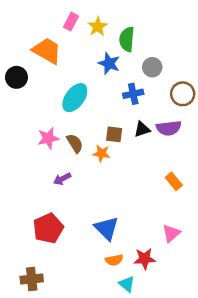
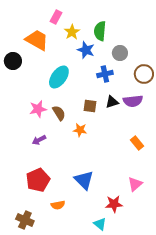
yellow star: (98, 27) -> (72, 32), moved
orange star: (101, 153) -> (80, 130), moved
purple arrow: (62, 179) -> (39, 140), moved
orange semicircle: (114, 260) -> (58, 205), moved
brown cross: (32, 279) -> (25, 220), turned 30

